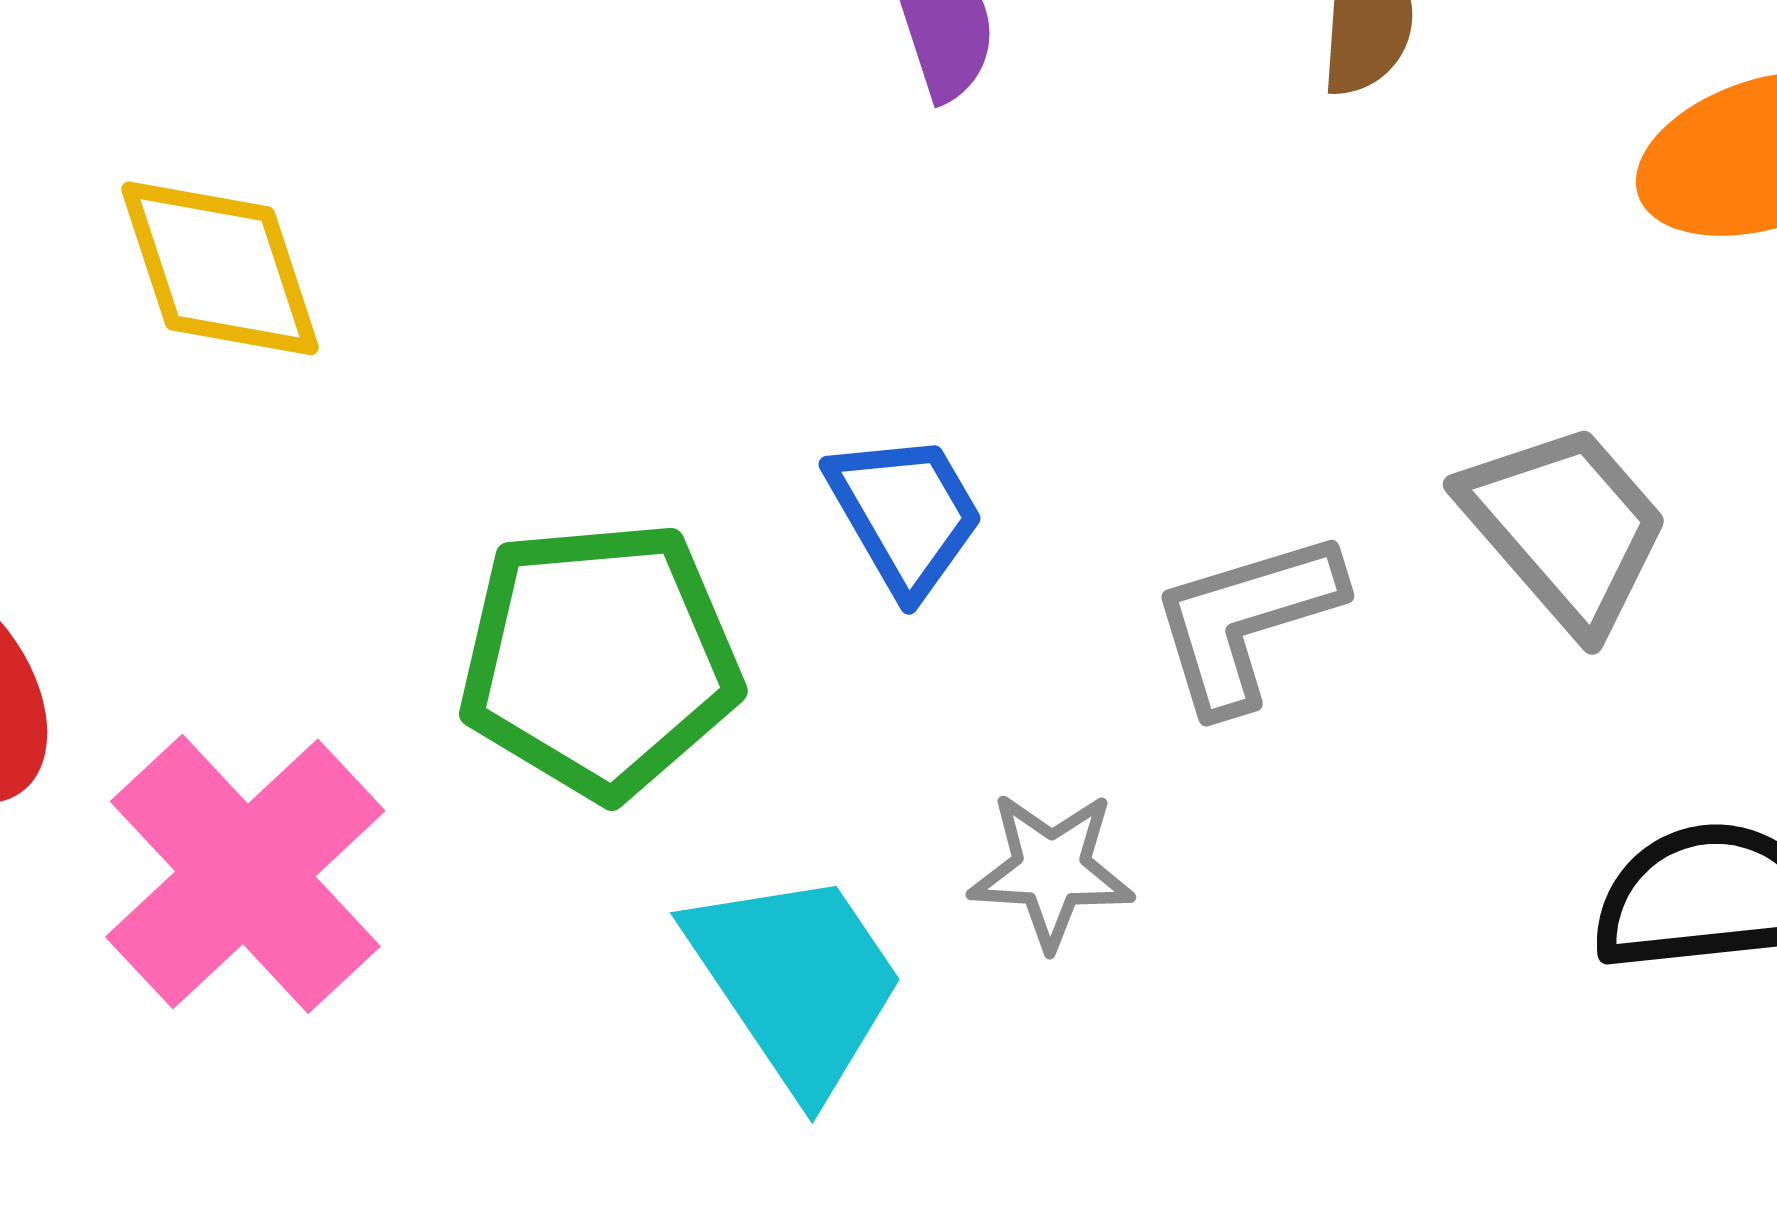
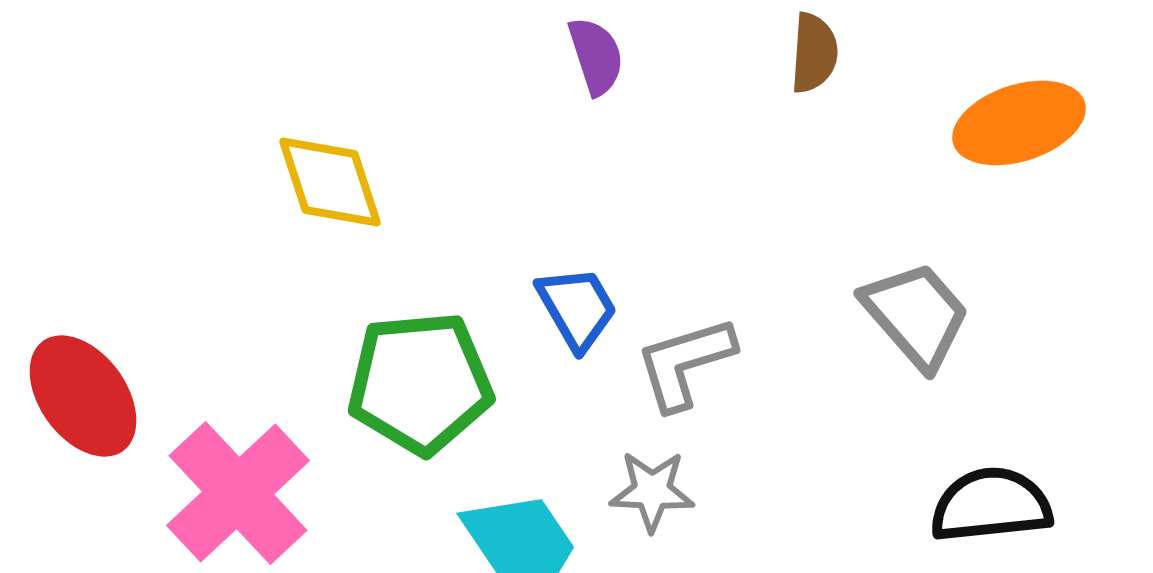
yellow diamond: (220, 268) -> (330, 182), moved
gray L-shape: (1246, 621) -> (685, 363), moved

